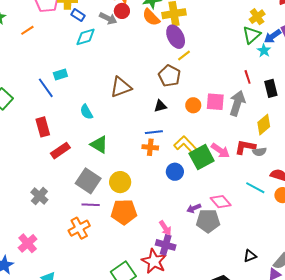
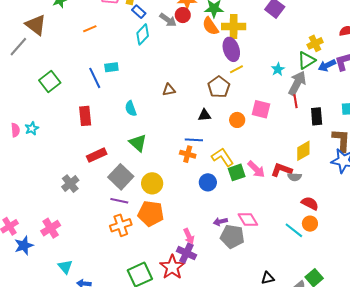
orange line: (27, 30) -> (90, 29), moved
cyan diamond: (86, 37) -> (143, 34), turned -40
cyan star: (264, 51) -> (278, 69), moved
brown triangle: (121, 87) -> (169, 90), size x0.6
pink square: (215, 102) -> (261, 109), moved
gray arrow: (237, 103) -> (297, 83), moved
red rectangle: (60, 151) -> (97, 155), moved
green square: (202, 157) -> (237, 172), size x0.7
cyan line: (255, 188) -> (294, 230), moved
orange cross: (79, 228) -> (121, 225), moved

